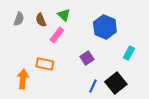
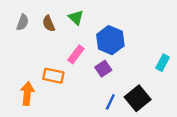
blue hexagon: (105, 27) -> (110, 40), moved
pink rectangle: (57, 35) -> (76, 54), moved
cyan rectangle: (129, 53) -> (163, 63), moved

